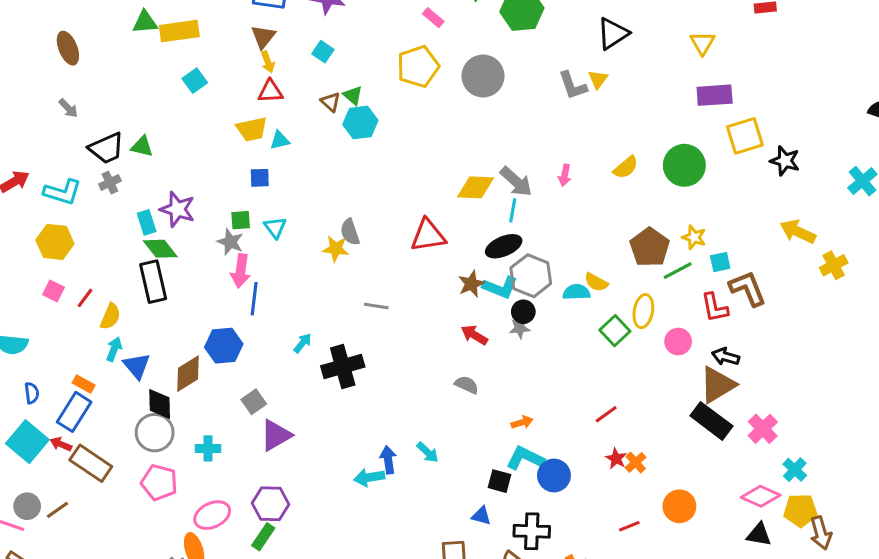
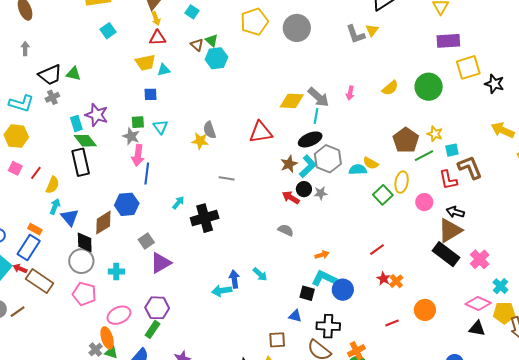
gray arrow: (68, 108) -> (25, 49), turned -136
cyan L-shape: (500, 287) -> (308, 166), turned -65
black circle: (523, 312) -> (304, 189), moved

